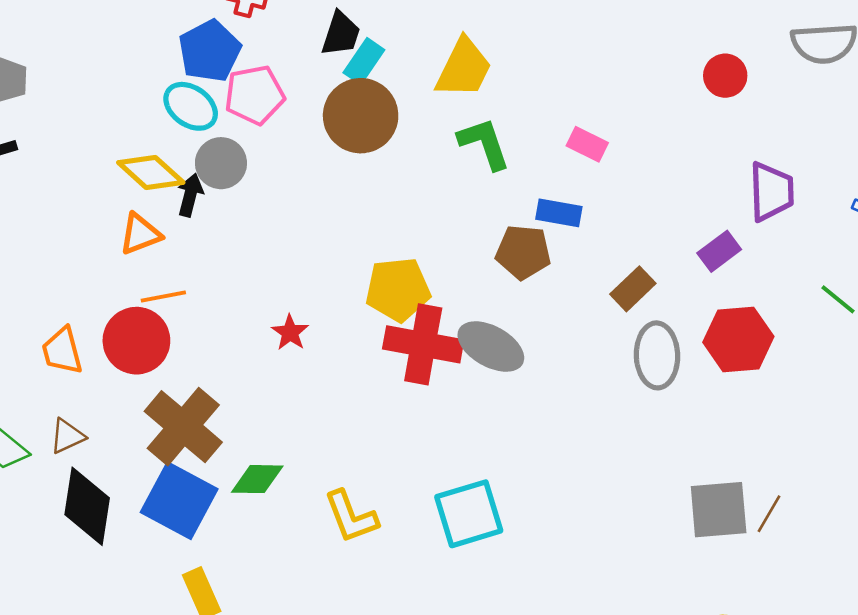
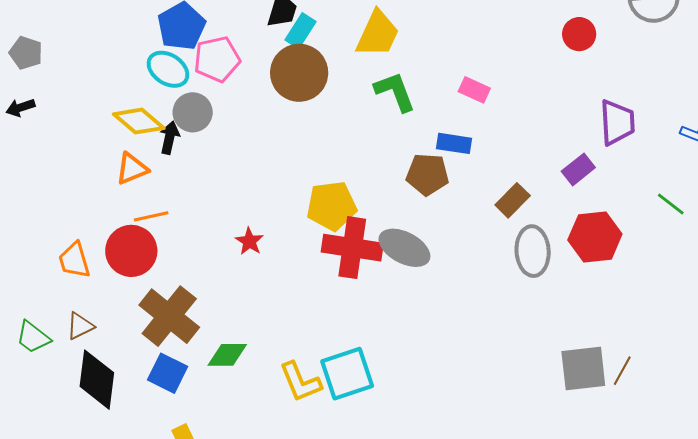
blue square: (179, 501) -> (168, 373), size x0.7
cyan square: (469, 514) -> (347, 374), moved

